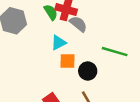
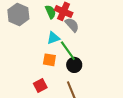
green line: (115, 52) -> (68, 51), moved, turned 30
orange square: (68, 61) -> (49, 60), moved

